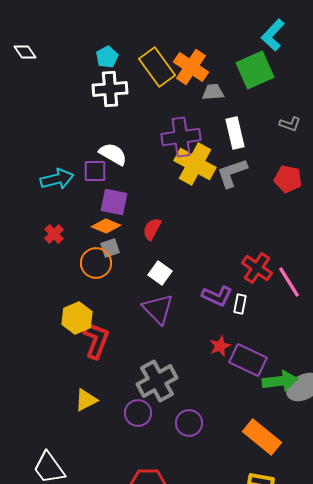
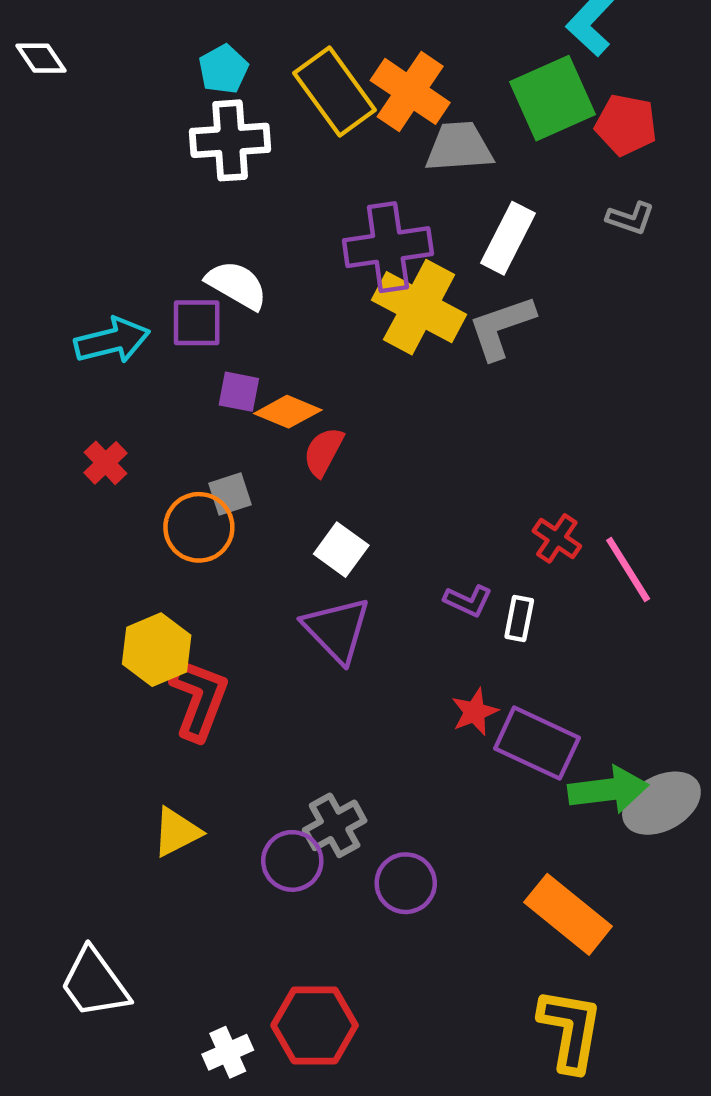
gray trapezoid: (213, 92) -> (459, 147), size x1.4
white rectangle: (235, 133) -> (508, 238), turned 40
red pentagon: (288, 179) -> (626, 125), moved
purple square: (114, 202) -> (239, 392), size x0.7
orange diamond: (106, 226) -> (288, 412), moved
red cross: (257, 268) -> (557, 538), size x0.7
purple L-shape: (217, 296) -> (468, 601), size x0.7
gray cross: (157, 381) -> (335, 825), moved, size x0.7

